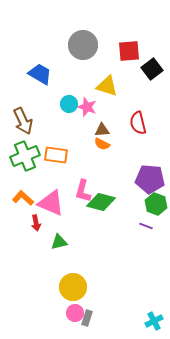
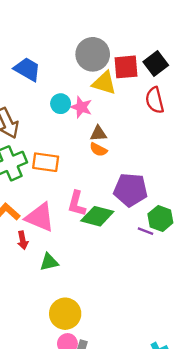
gray circle: (83, 45) -> (93, 54), moved
red square: (129, 51) -> (126, 67), moved
red semicircle: (138, 123) -> (155, 100), moved
purple pentagon: (150, 179) -> (131, 190), moved
purple line: (146, 226) -> (145, 231), moved

